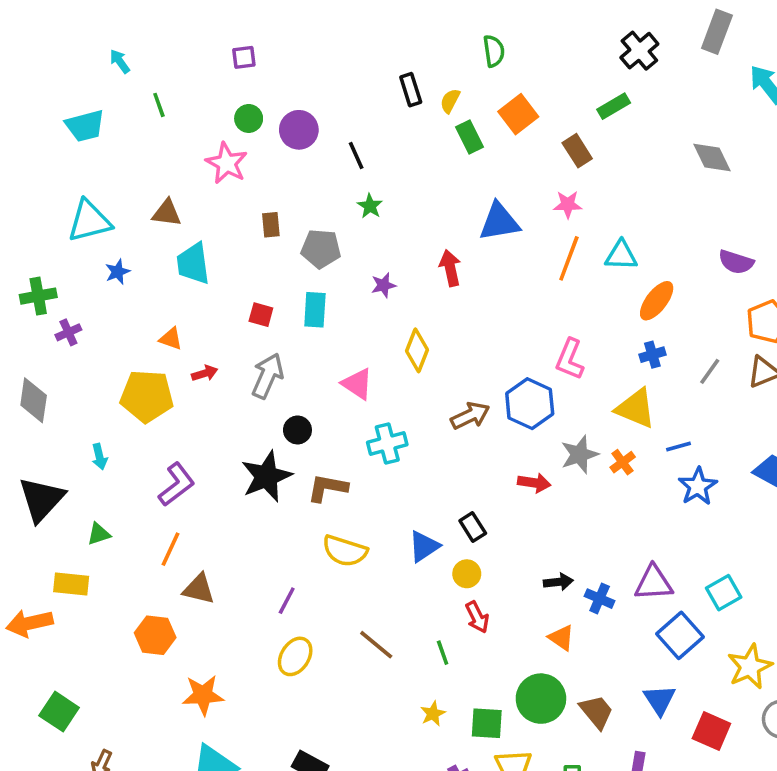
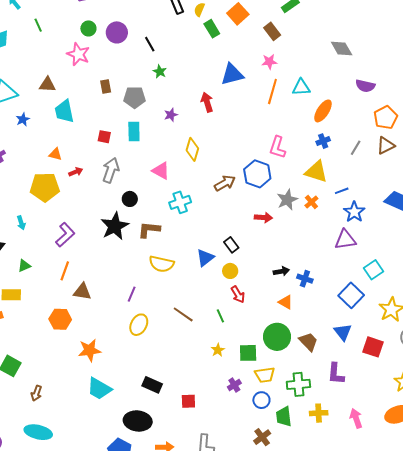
gray diamond: (712, 158) -> (342, 48), moved
purple triangle: (654, 583) -> (345, 240), moved

